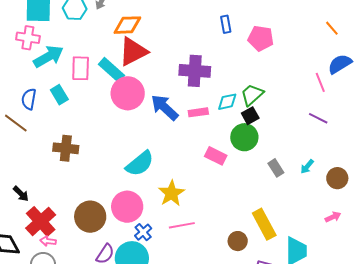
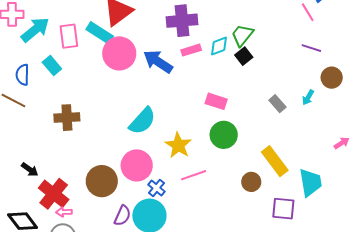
pink rectangle: (198, 112) -> (191, 50), moved
green circle: (244, 137) -> (224, 135), moved
brown circle: (337, 178) -> (332, 78), moved

